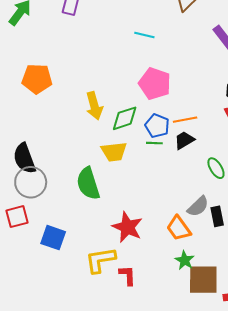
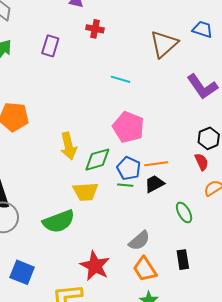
green semicircle: (88, 184) -> (59, 221), turned -96
gray semicircle: (198, 206) -> (139, 241), moved

